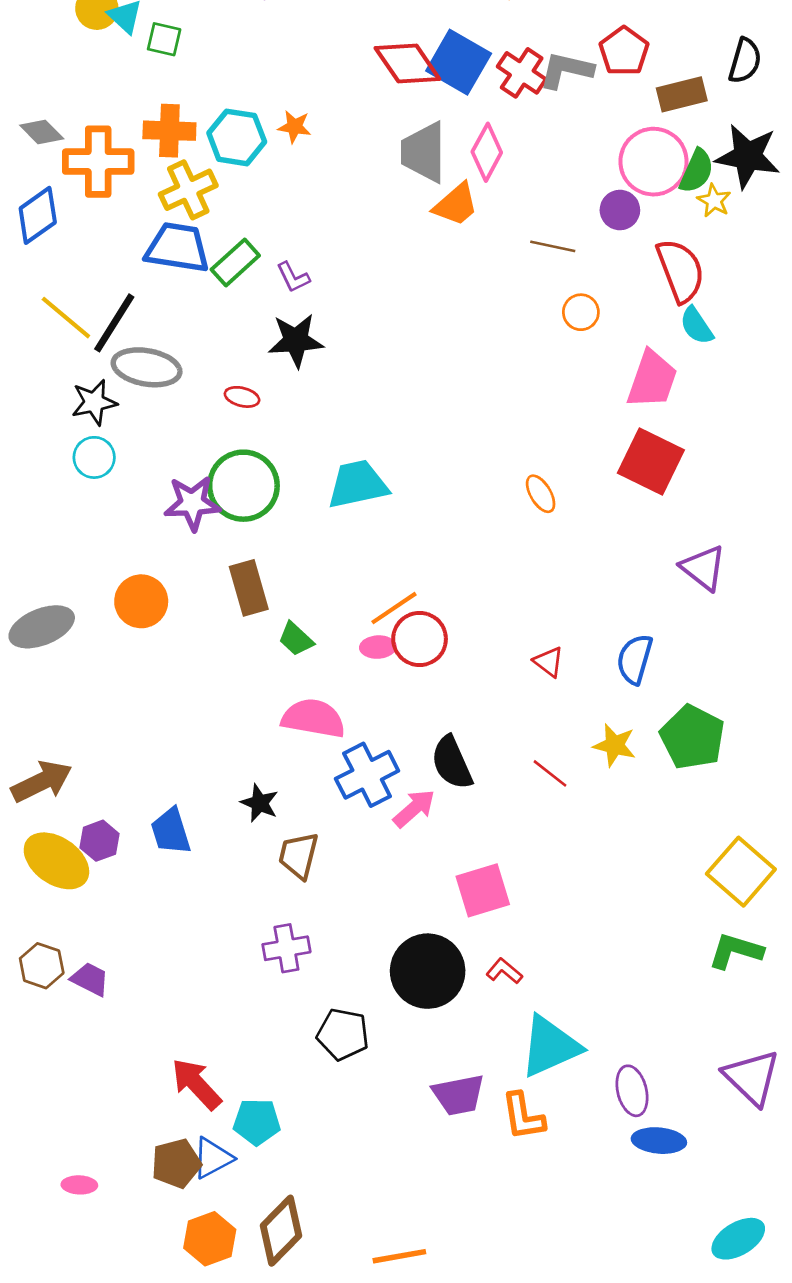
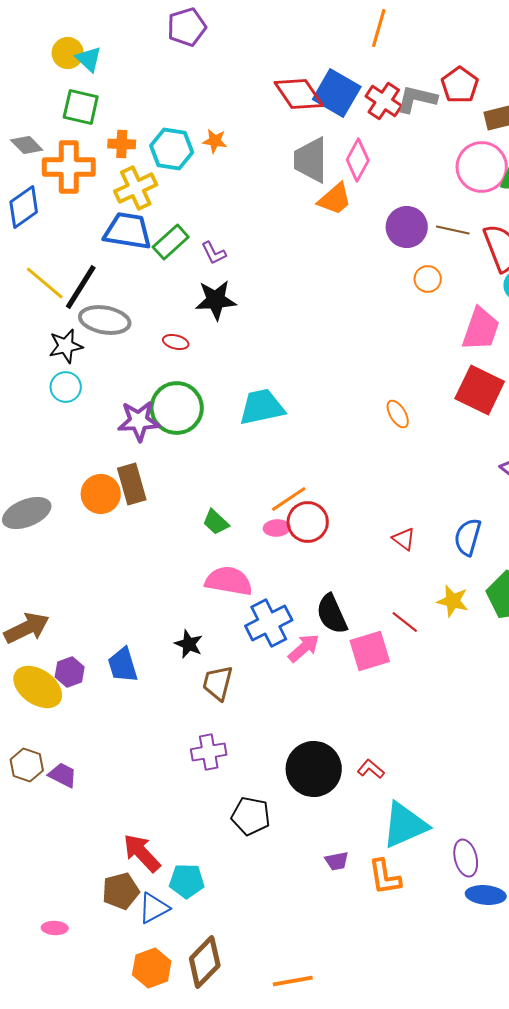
green square: (164, 39) -> (81, 107), moved, size x1.4
orange cross: (169, 131) -> (122, 144), size x0.7
purple circle: (620, 210) -> (407, 227), moved, size x1.4
brown line: (553, 246) -> (453, 230), moved
brown rectangle: (249, 588) -> (132, 484), moved
pink square: (483, 890) -> (370, 651), moved
purple trapezoid: (459, 1095) -> (337, 861), size x0.6
brown pentagon: (176, 1163) -> (121, 891), moved

